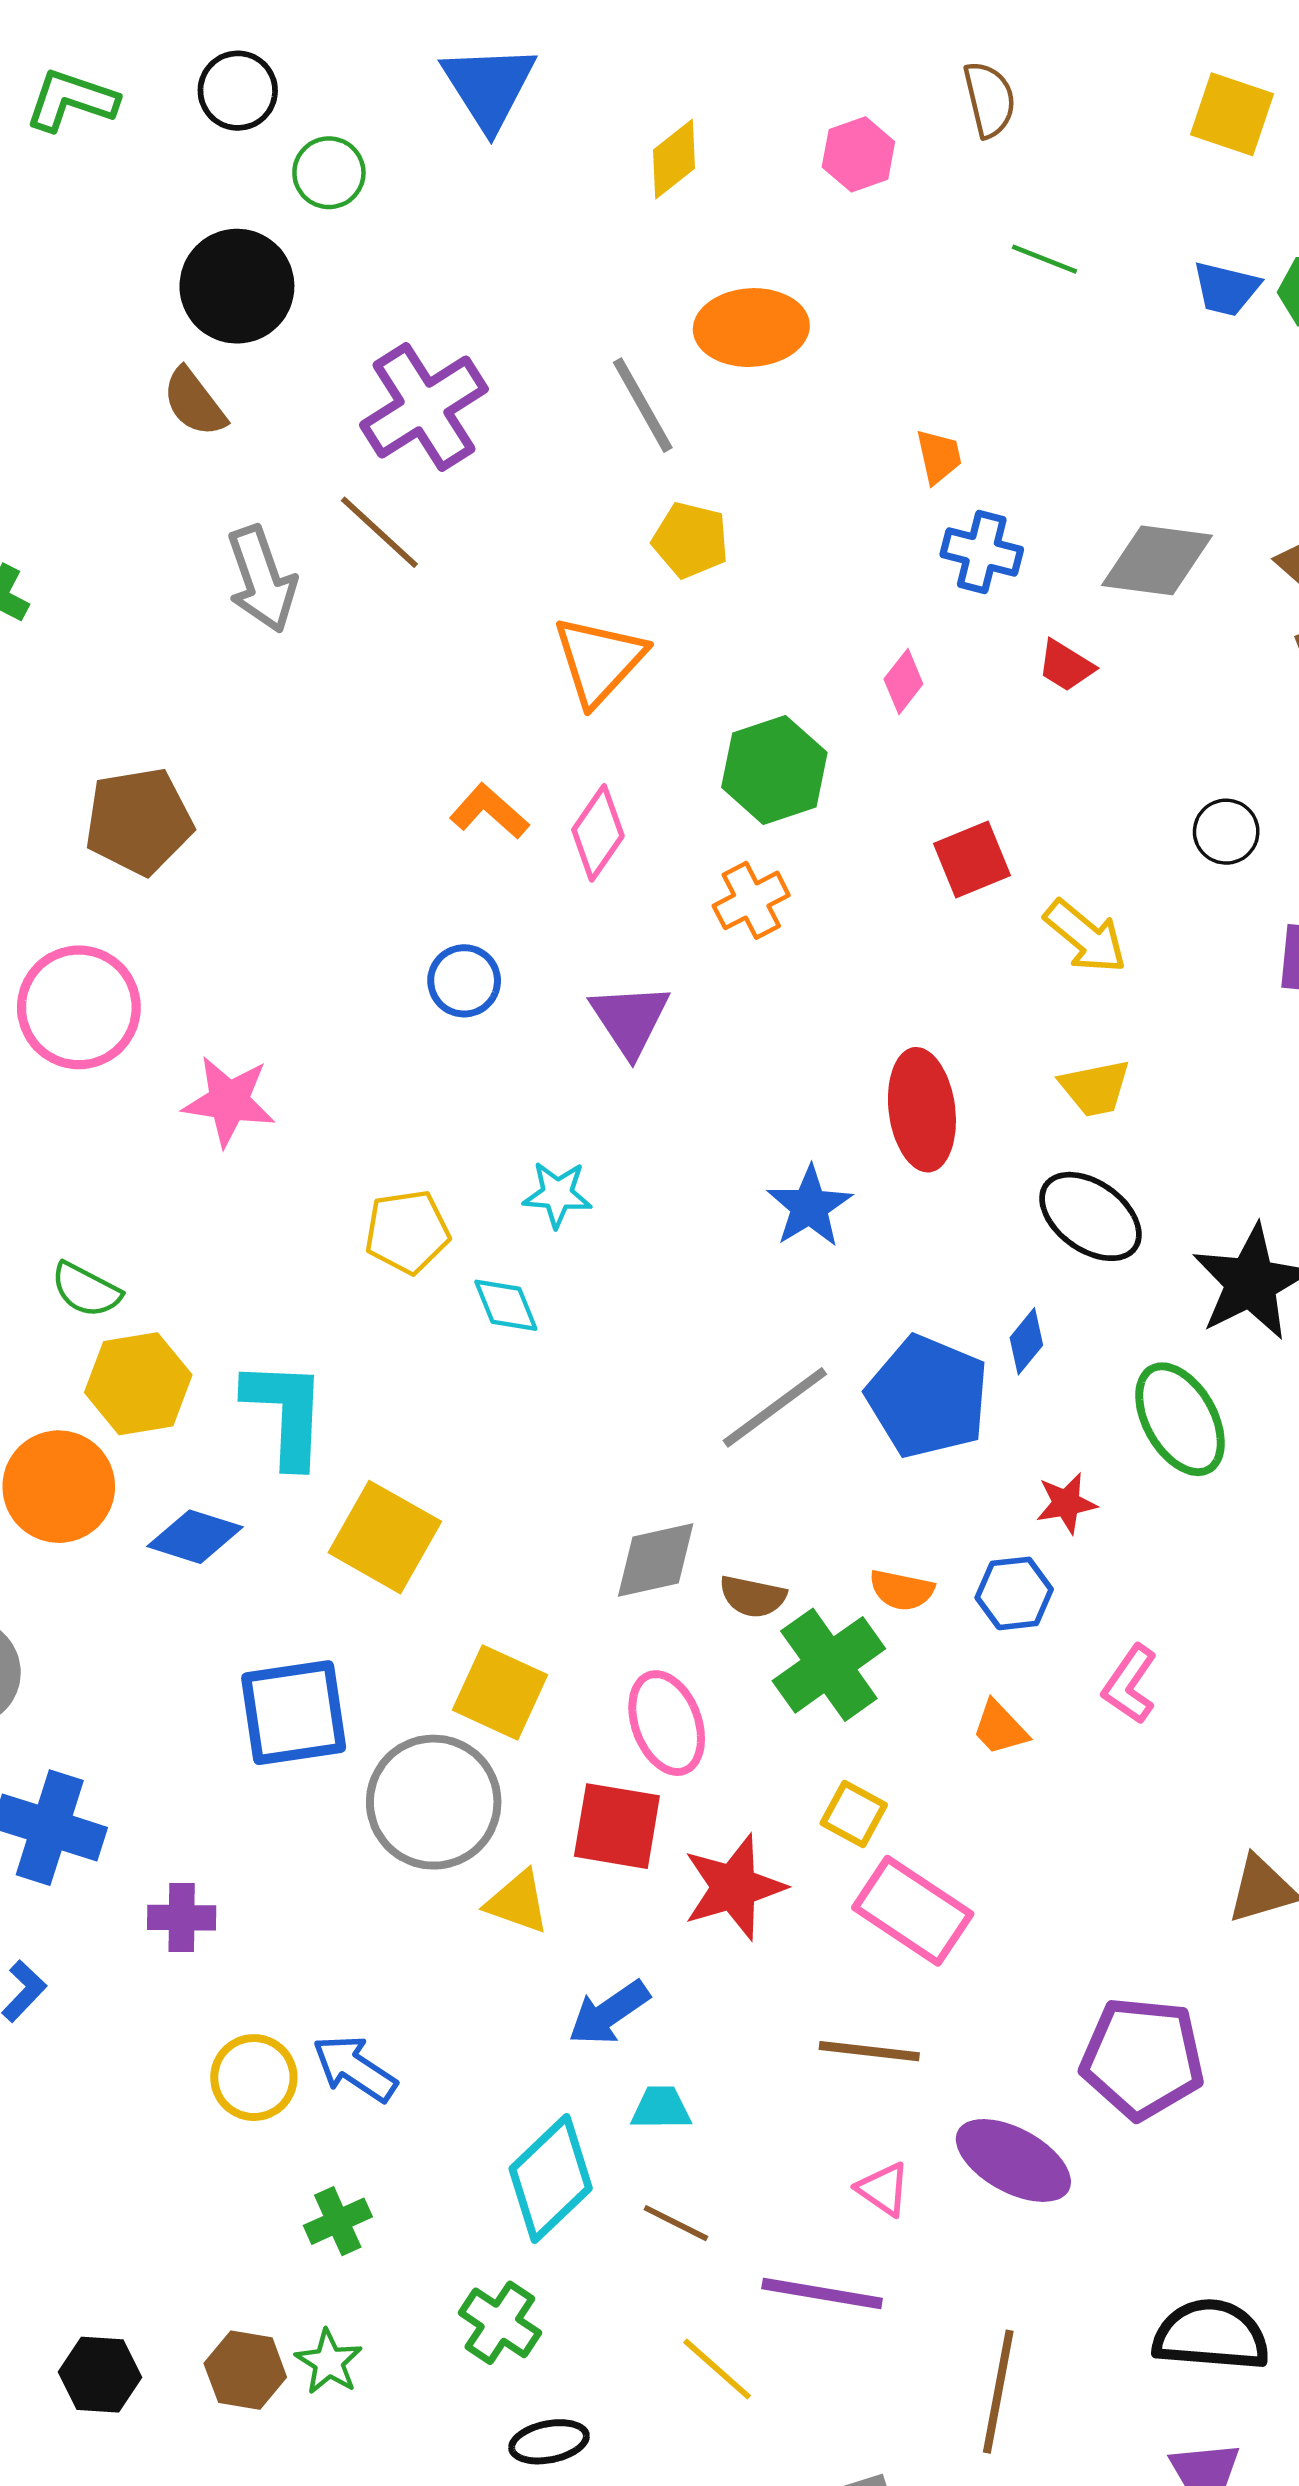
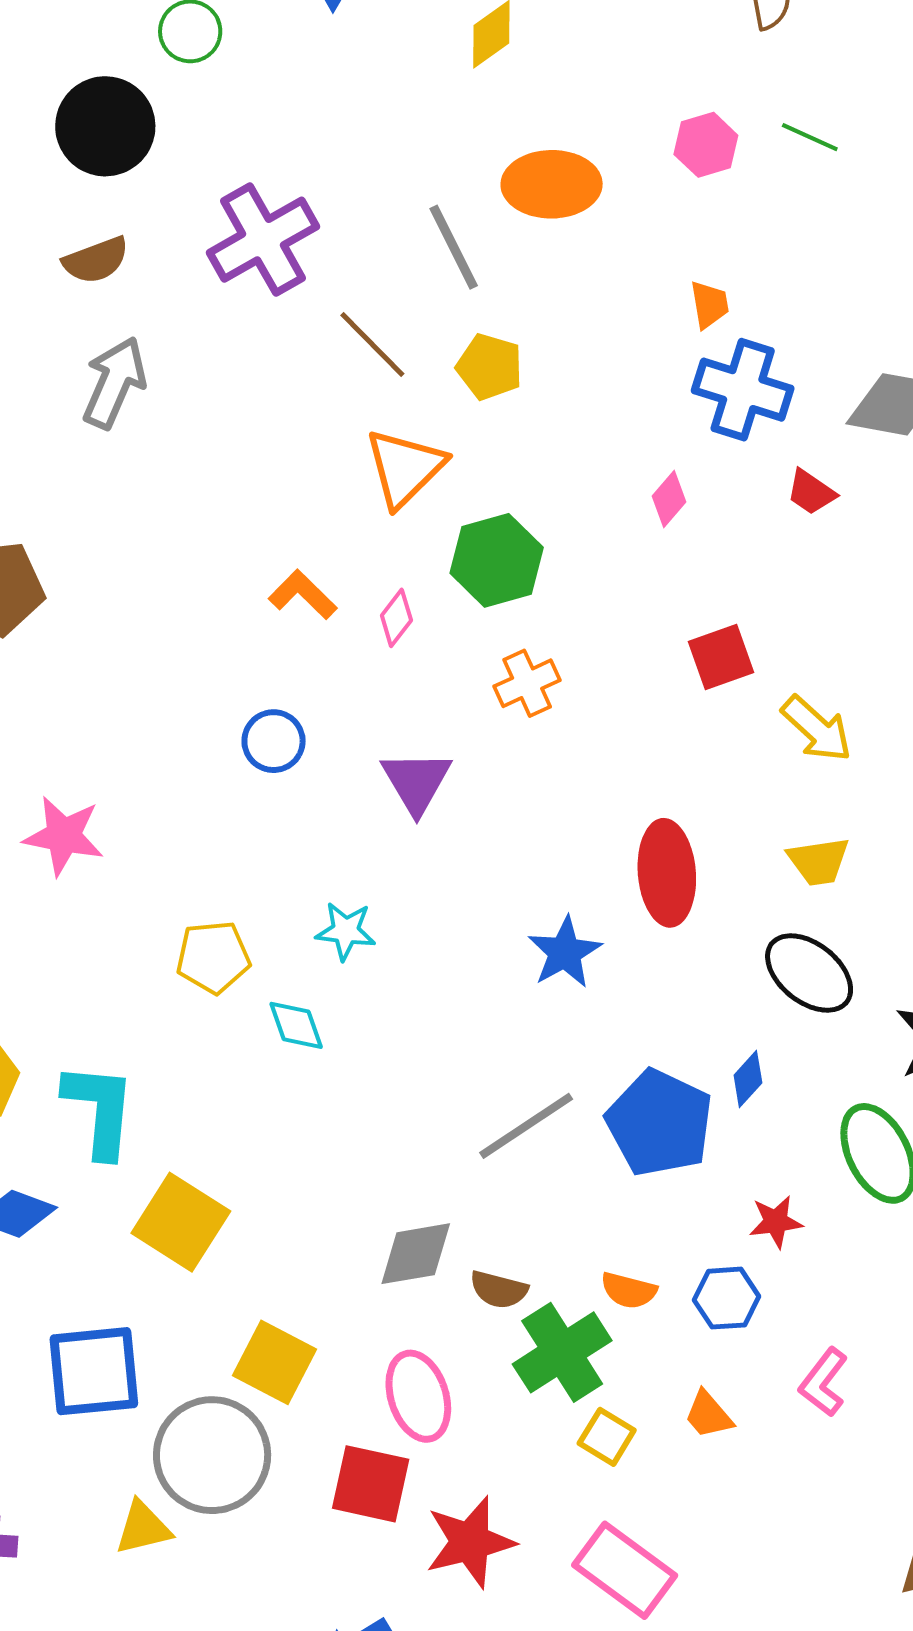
pink hexagon: (858, 154) -> (706, 145), moved
brown semicircle: (194, 402) -> (96, 260), moved, turned -76
brown line: (379, 532) -> (372, 345), moved
blue cross: (982, 552) -> (743, 390), size x1.4
gray arrow: (262, 579) -> (114, 383), turned -140
green hexagon: (774, 770) -> (497, 560), moved
pink diamond: (598, 833) -> (396, 618), size x0.7
yellow square: (854, 1814) -> (607, 1437), moved
yellow triangle: (518, 1902) -> (143, 1528), moved, turned -36

